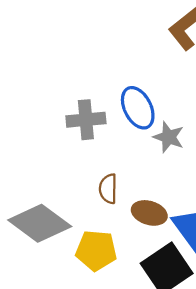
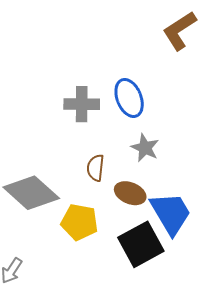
gray star: (169, 137) -> (145, 148), moved

